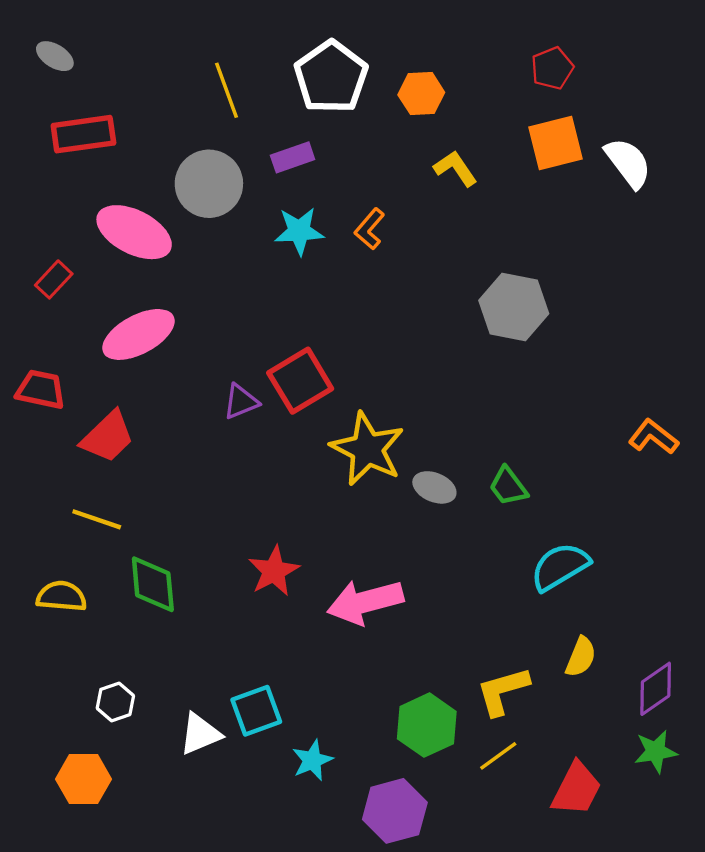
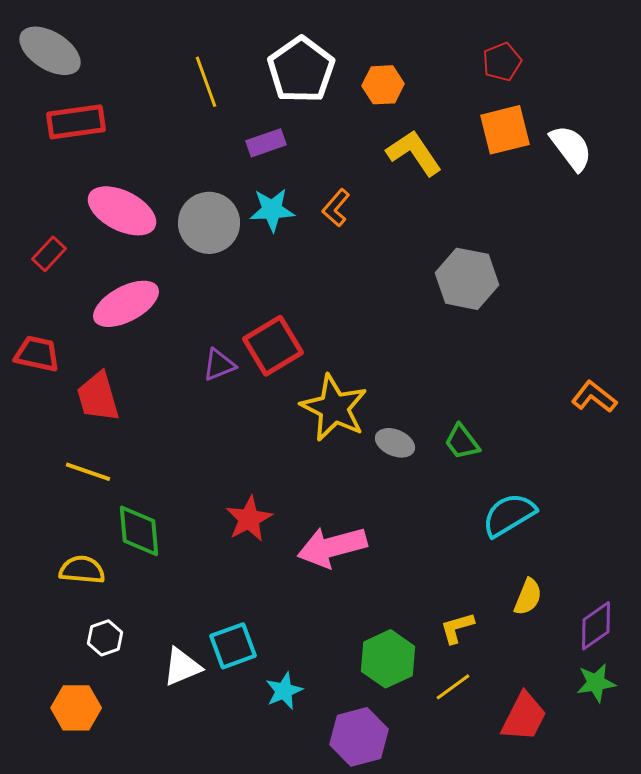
gray ellipse: (55, 56) -> (50, 51), size x1.8
yellow L-shape: (455, 168) -> (414, 153), size x1.4
gray circle: (209, 184) -> (209, 223), moved
red trapezoid: (108, 437) -> (98, 397), turned 118
yellow semicircle: (61, 596) -> (82, 570), moved
yellow L-shape: (503, 691) -> (457, 628), size x0.7

